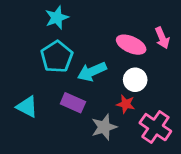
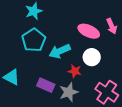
purple rectangle: (73, 103) -> (46, 85), moved
red star: (126, 104) -> (75, 71), moved

